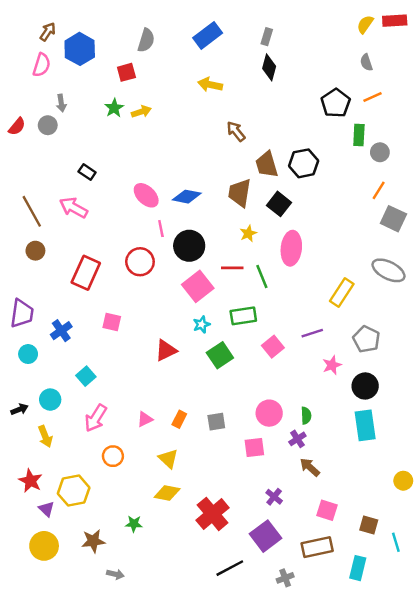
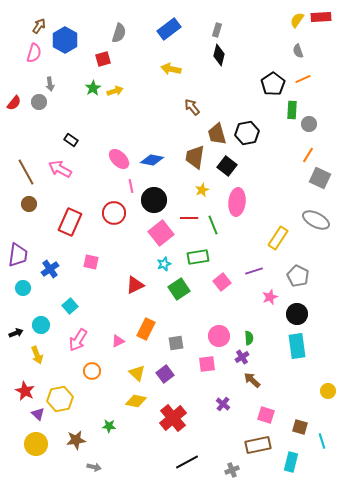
orange rectangle: (179, 419) -> (146, 329), moved, size x1.5
purple square: (265, 536) -> (165, 374), moved, size x0.7

